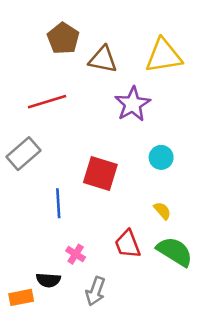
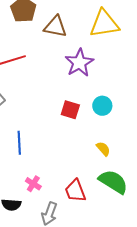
red square: (100, 174) -> (70, 110), moved, size x0.7
red trapezoid: (128, 244) -> (75, 191), moved

